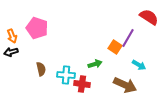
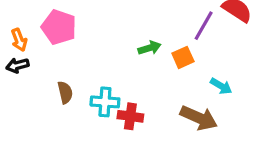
purple line: (128, 38) -> (204, 26), moved
orange square: (115, 47) -> (183, 57), turned 32
green arrow: (95, 64) -> (150, 48), moved

